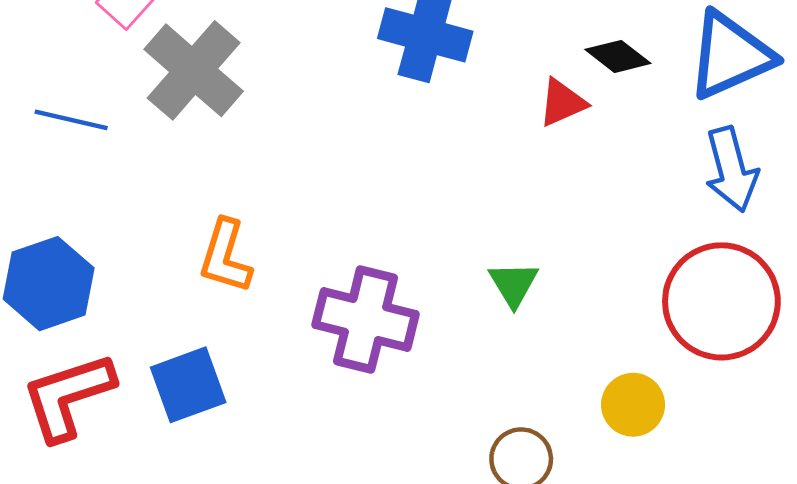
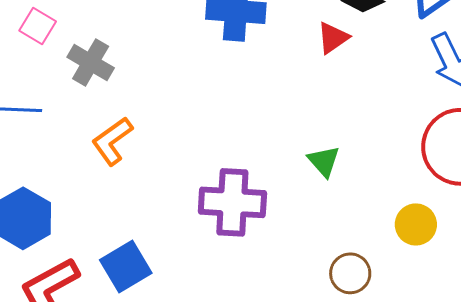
gray cross: (194, 70) -> (91, 62), size x0.7
orange L-shape: (225, 256) -> (112, 141), moved, turned 48

